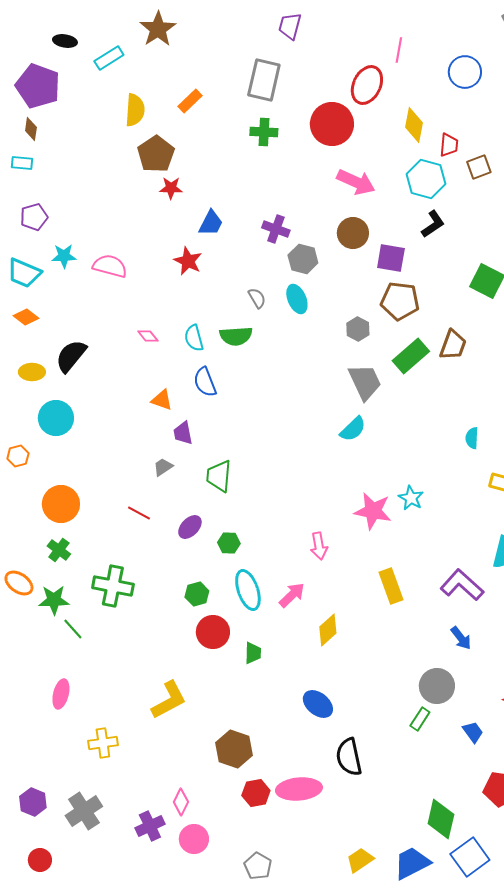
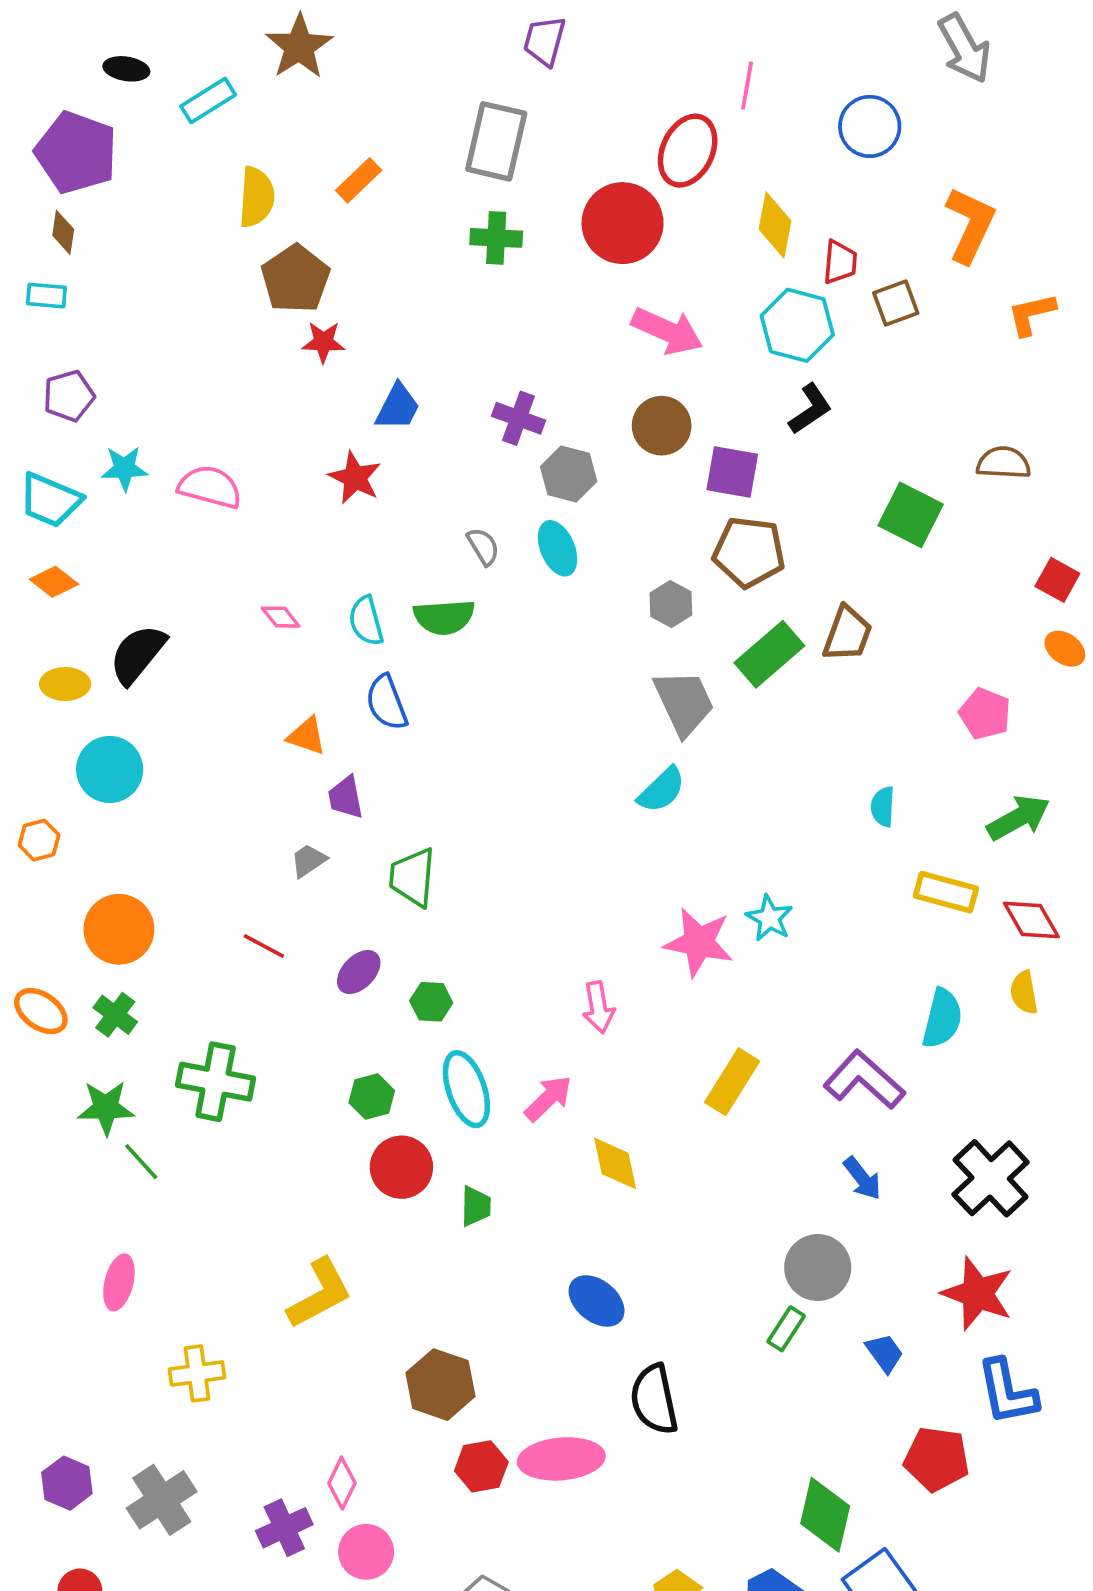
orange ellipse: (19, 583) -> (41, 1011), moved
yellow rectangle: (391, 586) -> (732, 1082), turned 52
yellow diamond: (328, 630) -> (615, 1163), turned -60

